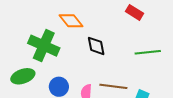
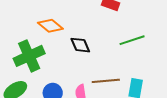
green cross: (44, 46) -> (29, 56), turned -36

